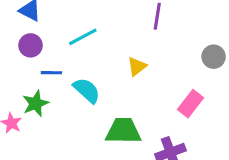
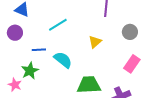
purple circle: (31, 45) -> (15, 33), moved
gray circle: (214, 57) -> (130, 32), moved

